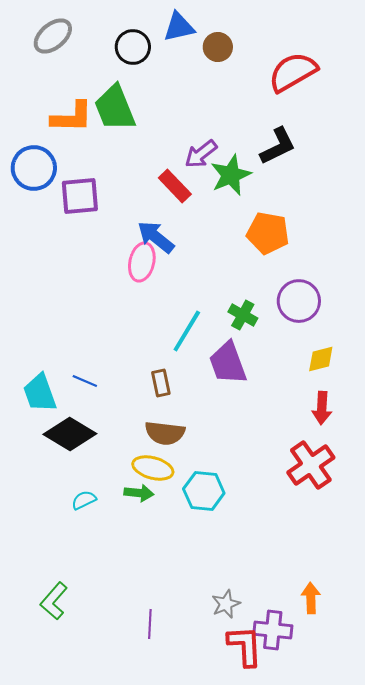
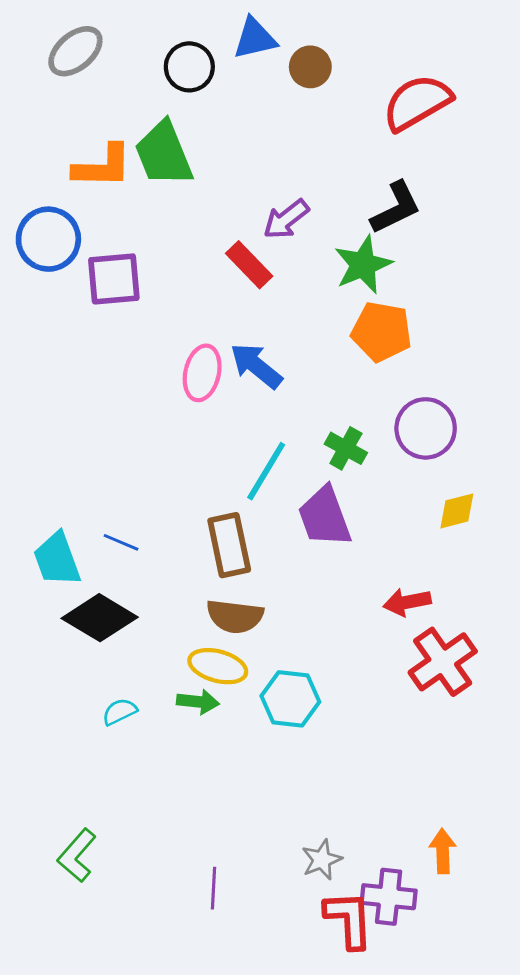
green star: (231, 175) -> (363, 265), moved
blue arrow: (156, 237) -> (256, 366), moved
brown rectangle: (161, 383) -> (229, 545), size x1.6
red arrow: (322, 408) -> (407, 602), moved, turned 76

